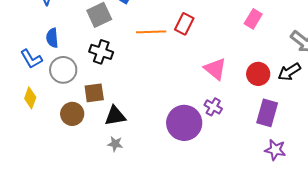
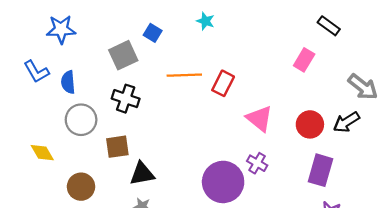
red rectangle: (184, 24) -> (223, 83), moved
blue L-shape: (31, 59) -> (36, 72), moved
yellow diamond: (30, 98) -> (42, 153), turned -50
brown circle: (72, 114) -> (81, 187), moved

